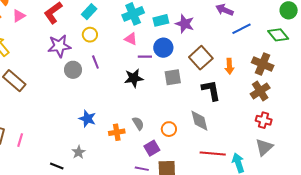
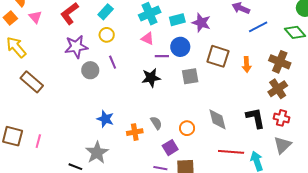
pink triangle: (19, 16) -> (35, 17), turned -40
brown square: (201, 58) -> (218, 56), turned -30
black L-shape: (211, 90) -> (255, 118), moved
gray star: (79, 152) -> (97, 153), size x1.6

